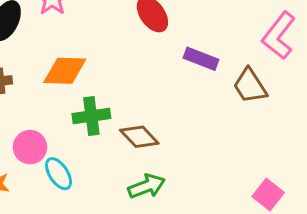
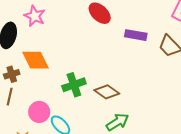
orange diamond: (65, 71) -> (36, 60), moved, turned 72

